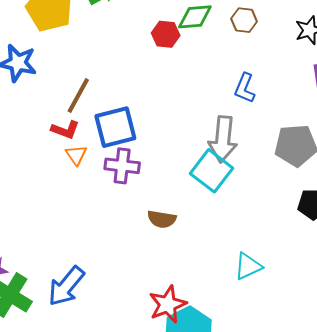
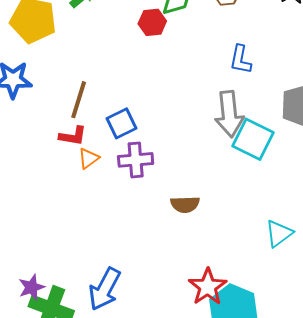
blue square: (115, 127) -> (121, 123), size x0.7
orange triangle: (76, 155) -> (89, 158), turned 40
cyan square: (211, 171) -> (253, 139), moved

